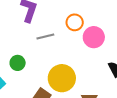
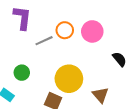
orange circle: (75, 22) -> (65, 30), moved

